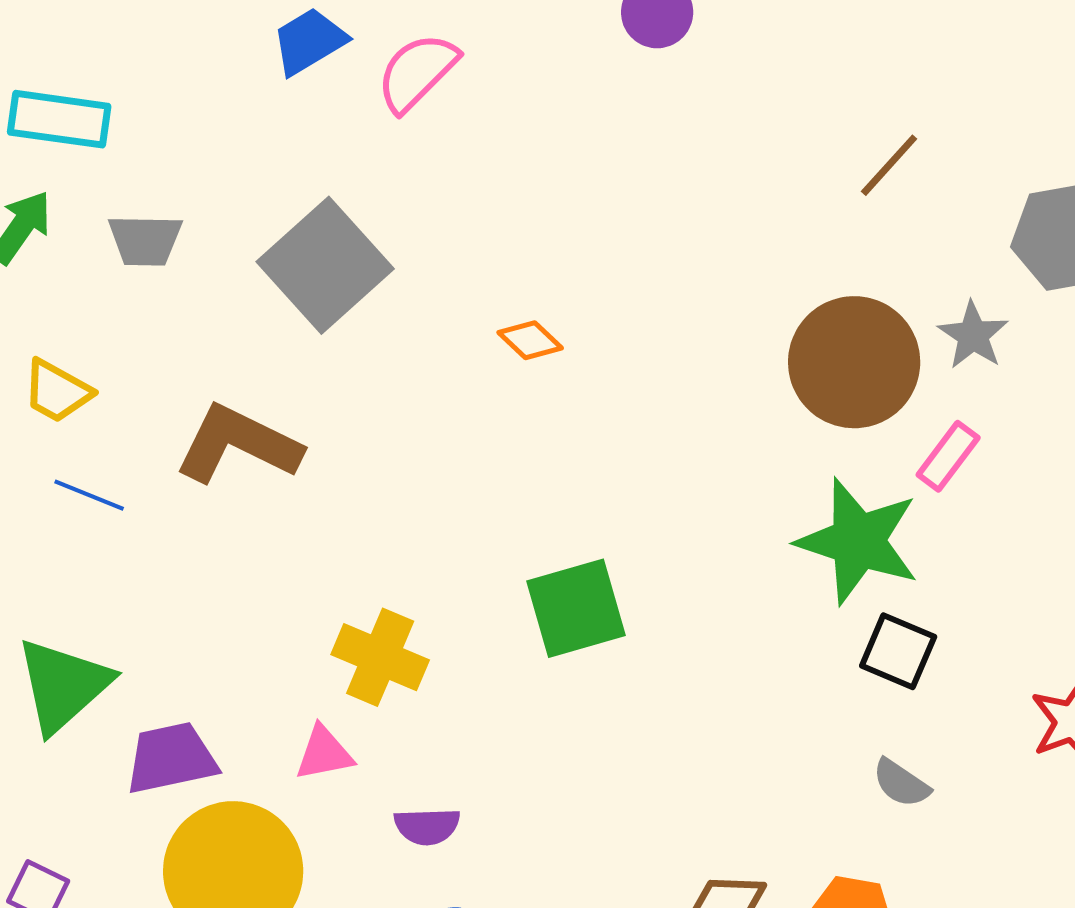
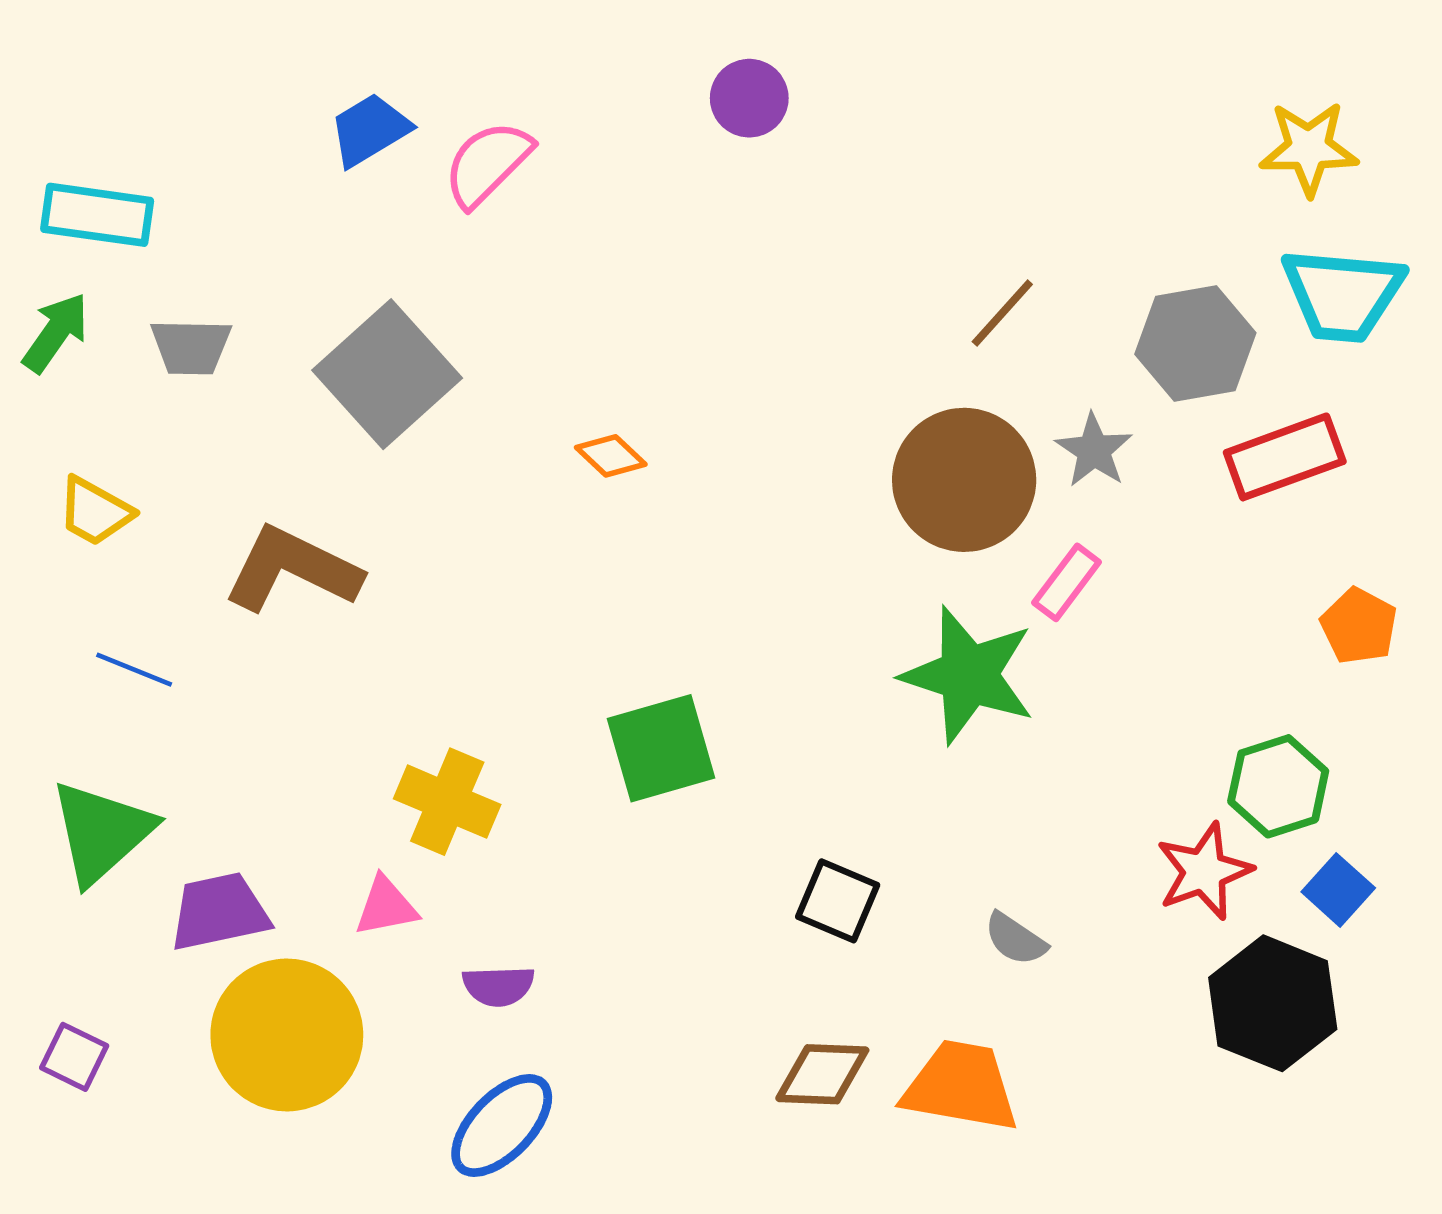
brown line: (889, 165) -> (1002, 313), moved
blue line: (89, 495) -> (134, 670), moved
black square: (898, 651) -> (838, 901), moved

